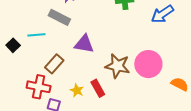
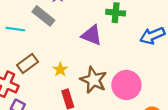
purple triangle: (84, 44) -> (92, 35), moved
yellow star: (77, 90) -> (60, 70), moved

